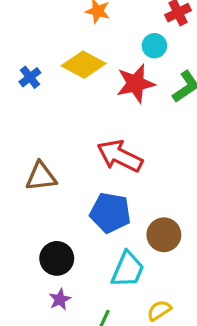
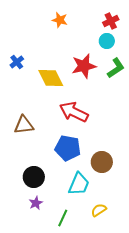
cyan circle: (154, 46) -> (107, 41), moved
yellow diamond: (84, 65) -> (51, 78), moved, turned 36

